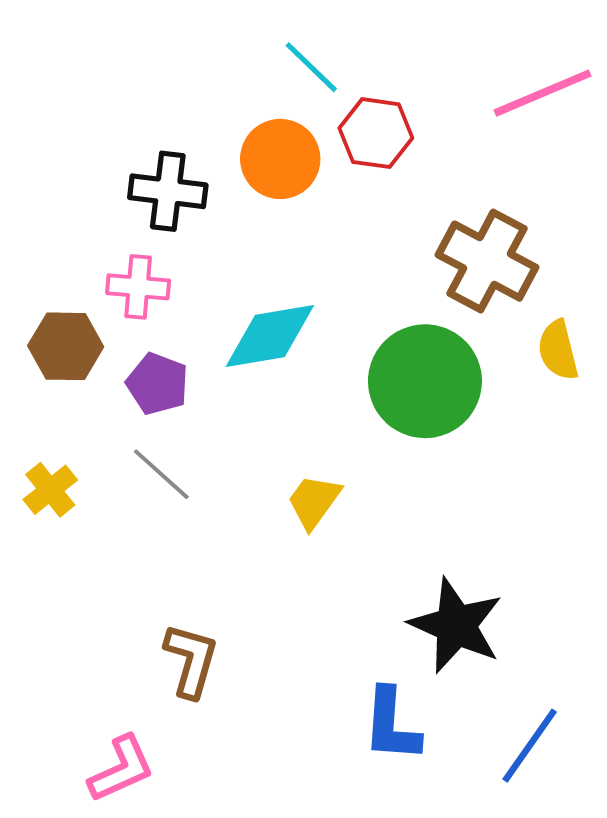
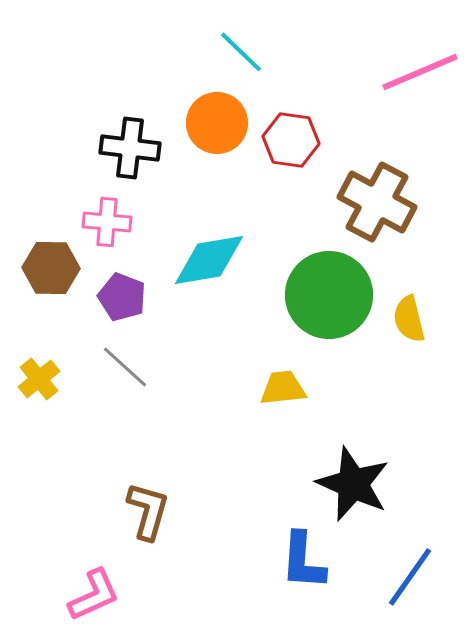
red hexagon: (376, 133) -> (291, 140), moved
yellow semicircle: (558, 350) -> (409, 319), moved
yellow trapezoid: (314, 501) -> (283, 388), moved, turned 48

